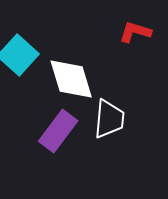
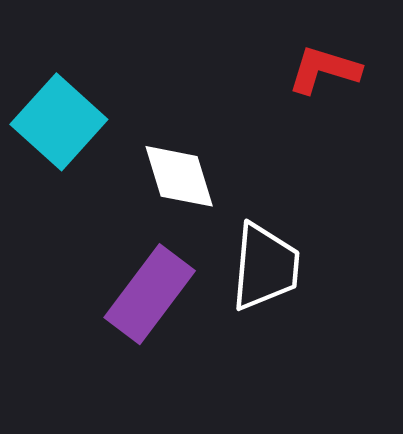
white diamond: (71, 79) -> (179, 176), size x0.7

